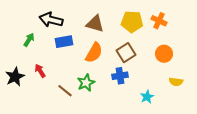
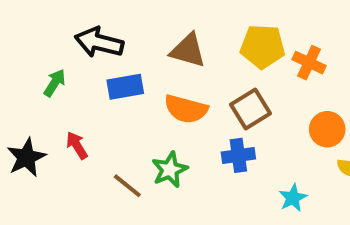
orange cross: (159, 21) -> (309, 63), moved
orange semicircle: (94, 53) -> (186, 109), turned 75
orange circle: (164, 54) -> (327, 129), moved

